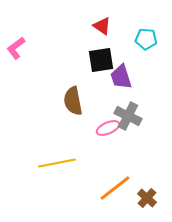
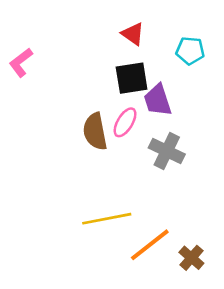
pink ellipse: (108, 128) -> (125, 122), moved, turned -35
yellow line: (57, 163) -> (107, 219), moved

